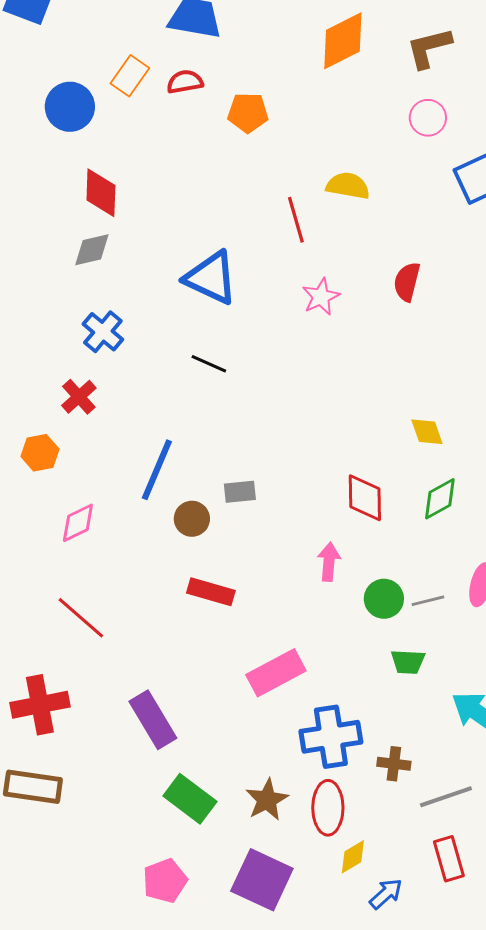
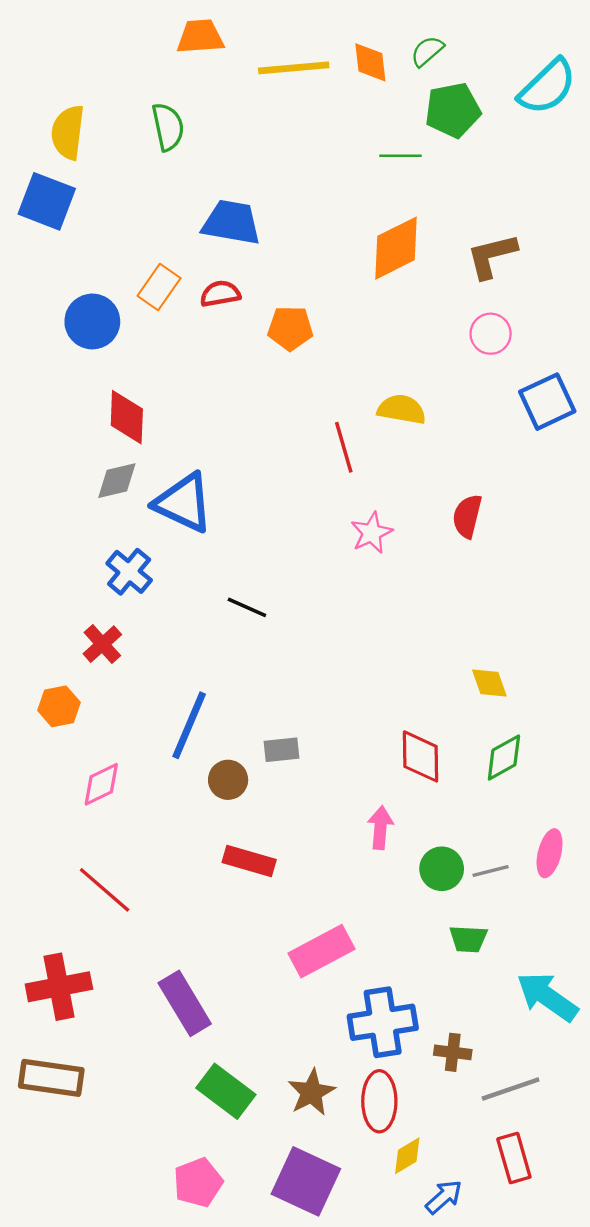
blue triangle: (211, 278) -> (184, 503), moved

